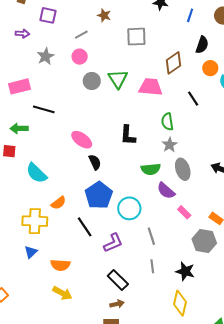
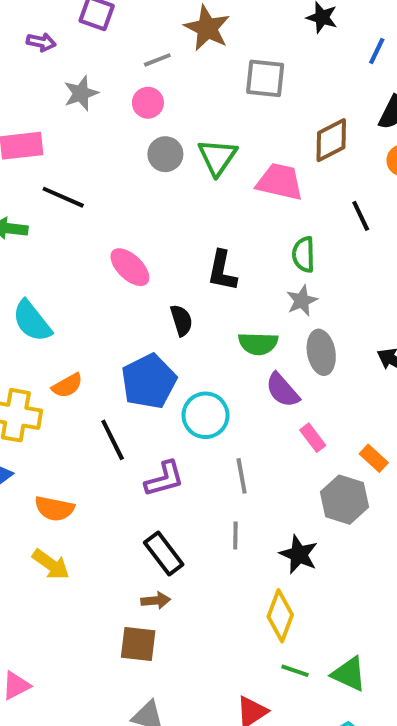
brown star: (104, 15) -> (207, 28), size x1.6
black semicircle: (95, 162) -> (181, 320), moved

